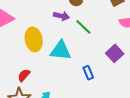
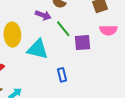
purple square: (115, 53) -> (83, 43), moved, turned 30

